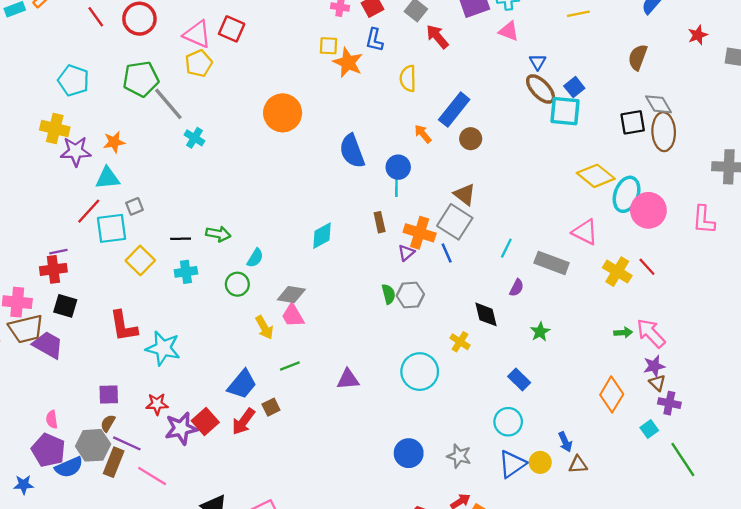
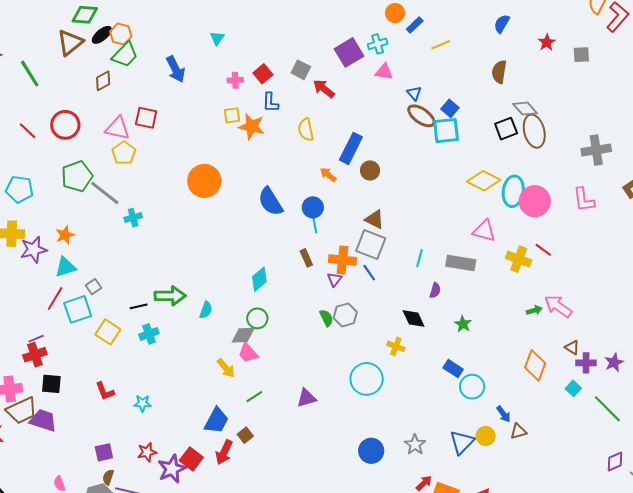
cyan cross: (194, 138) -> (133, 218), turned -36
green arrow: (218, 234) -> (170, 296), size x1.4
green circle: (237, 284) -> (257, 318), moved
red L-shape: (124, 326) -> (105, 391), size x0.7
cyan star: (163, 348) -> (142, 403), size x0.6
purple star: (654, 366) -> (614, 362), moved
cyan circle: (508, 422) -> (472, 387), moved
gray star: (459, 456) -> (415, 445), turned 30

